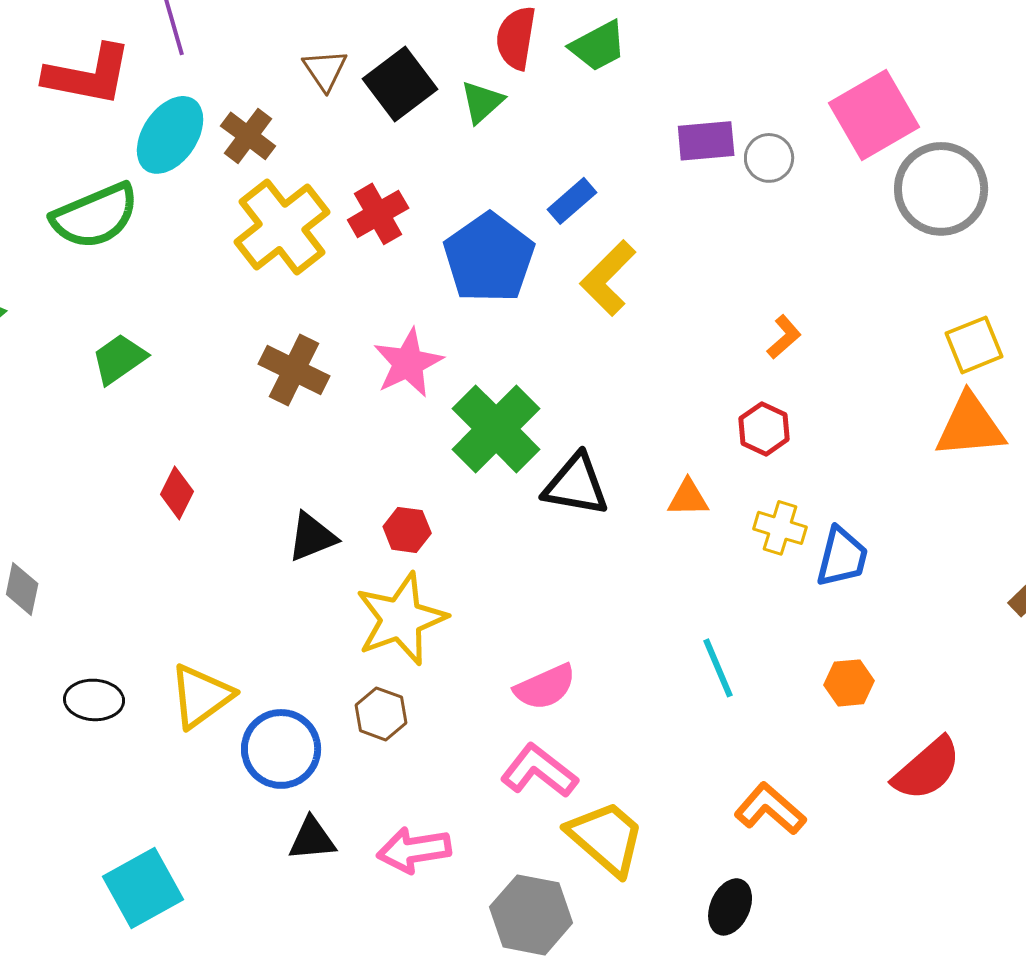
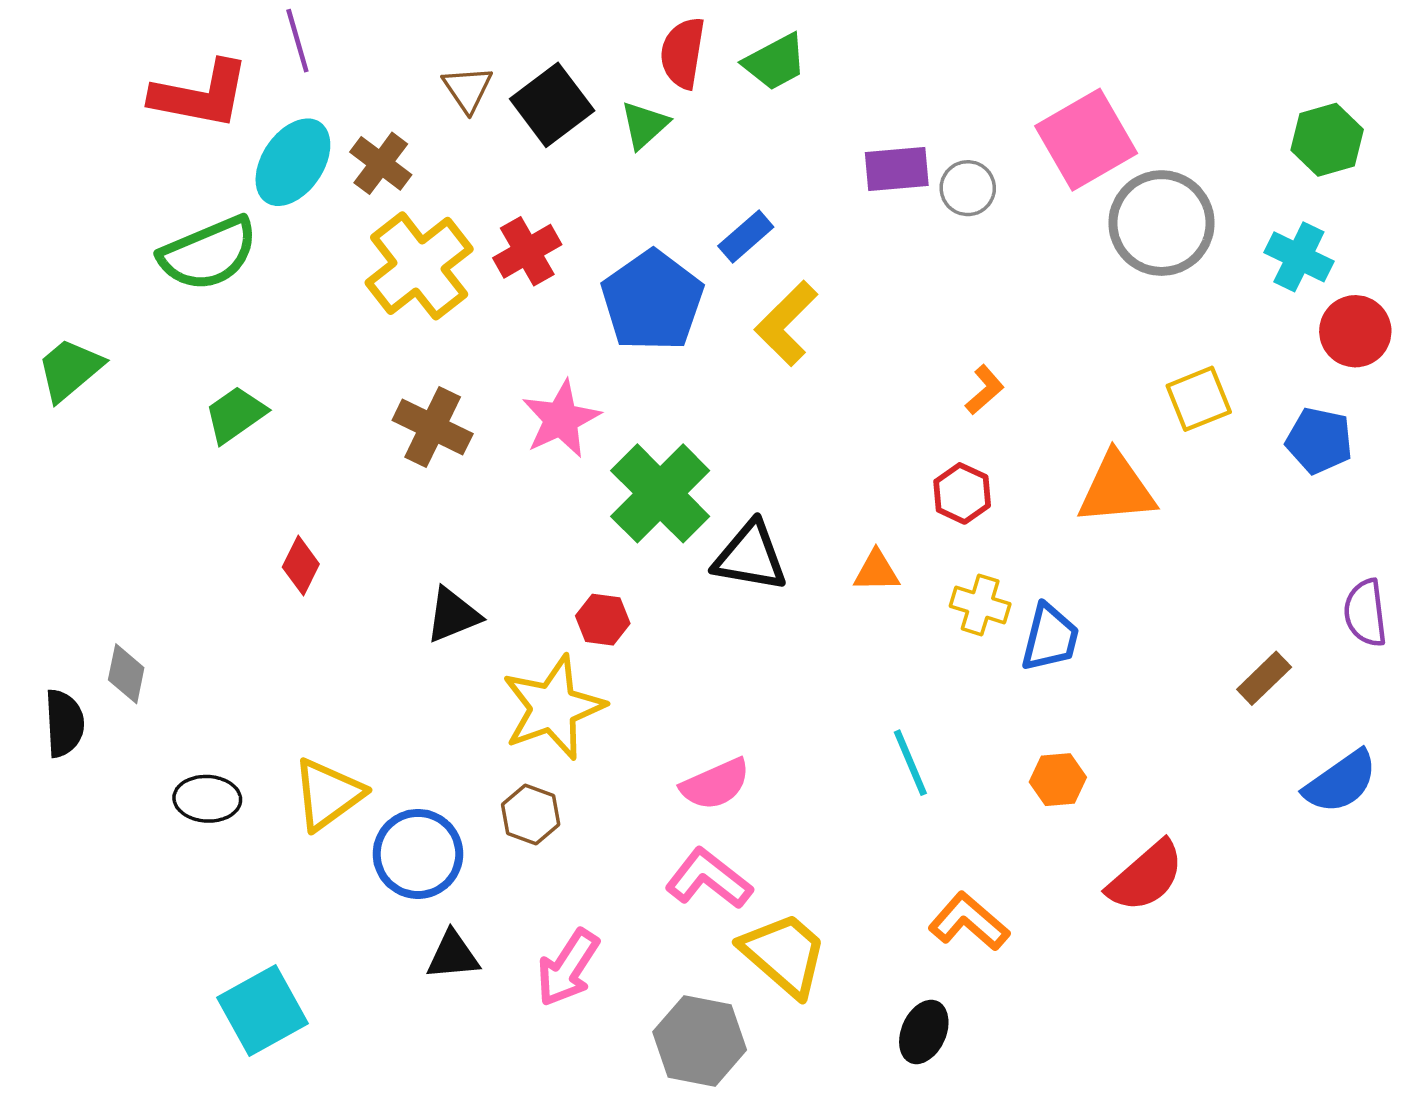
orange triangle: (970, 426) -> (1116, 489), moved
red hexagon: (407, 530) -> (603, 620), moved
pink arrow: (414, 850) -> (568, 968), turned -48

